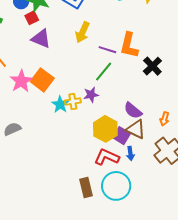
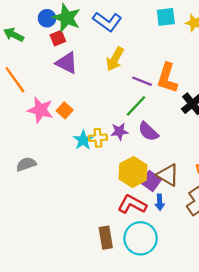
orange square: (42, 80) -> (65, 110), size x0.6
pink star: (21, 81) -> (40, 110), turned -30
purple semicircle: (133, 111) -> (148, 132), moved

